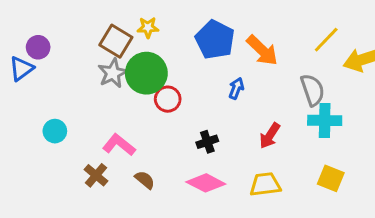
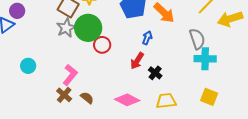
red arrow: (270, 136) -> (137, 61), moved
black cross: (207, 142) -> (155, 73), moved, turned -32
pink L-shape: (119, 145) -> (70, 75), turned 90
brown cross: (96, 175) -> (64, 95), moved

